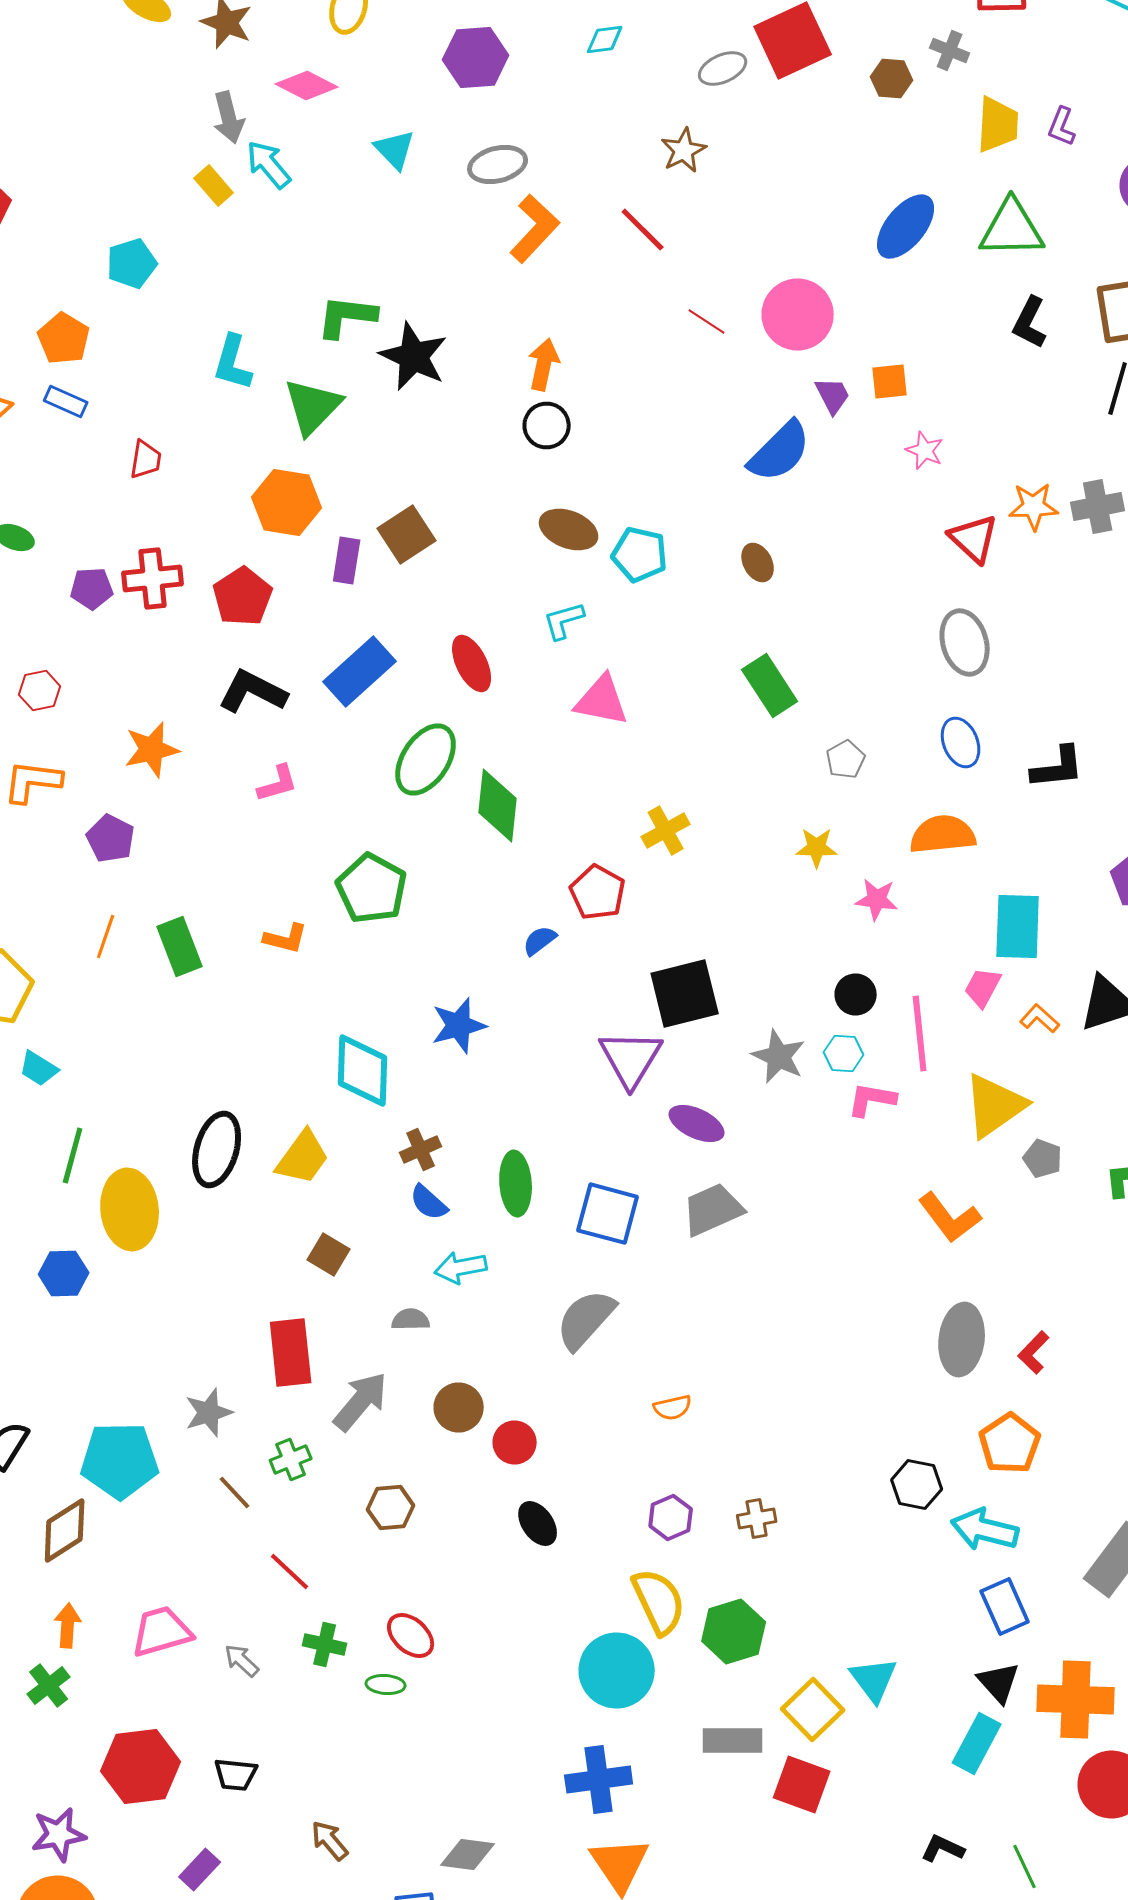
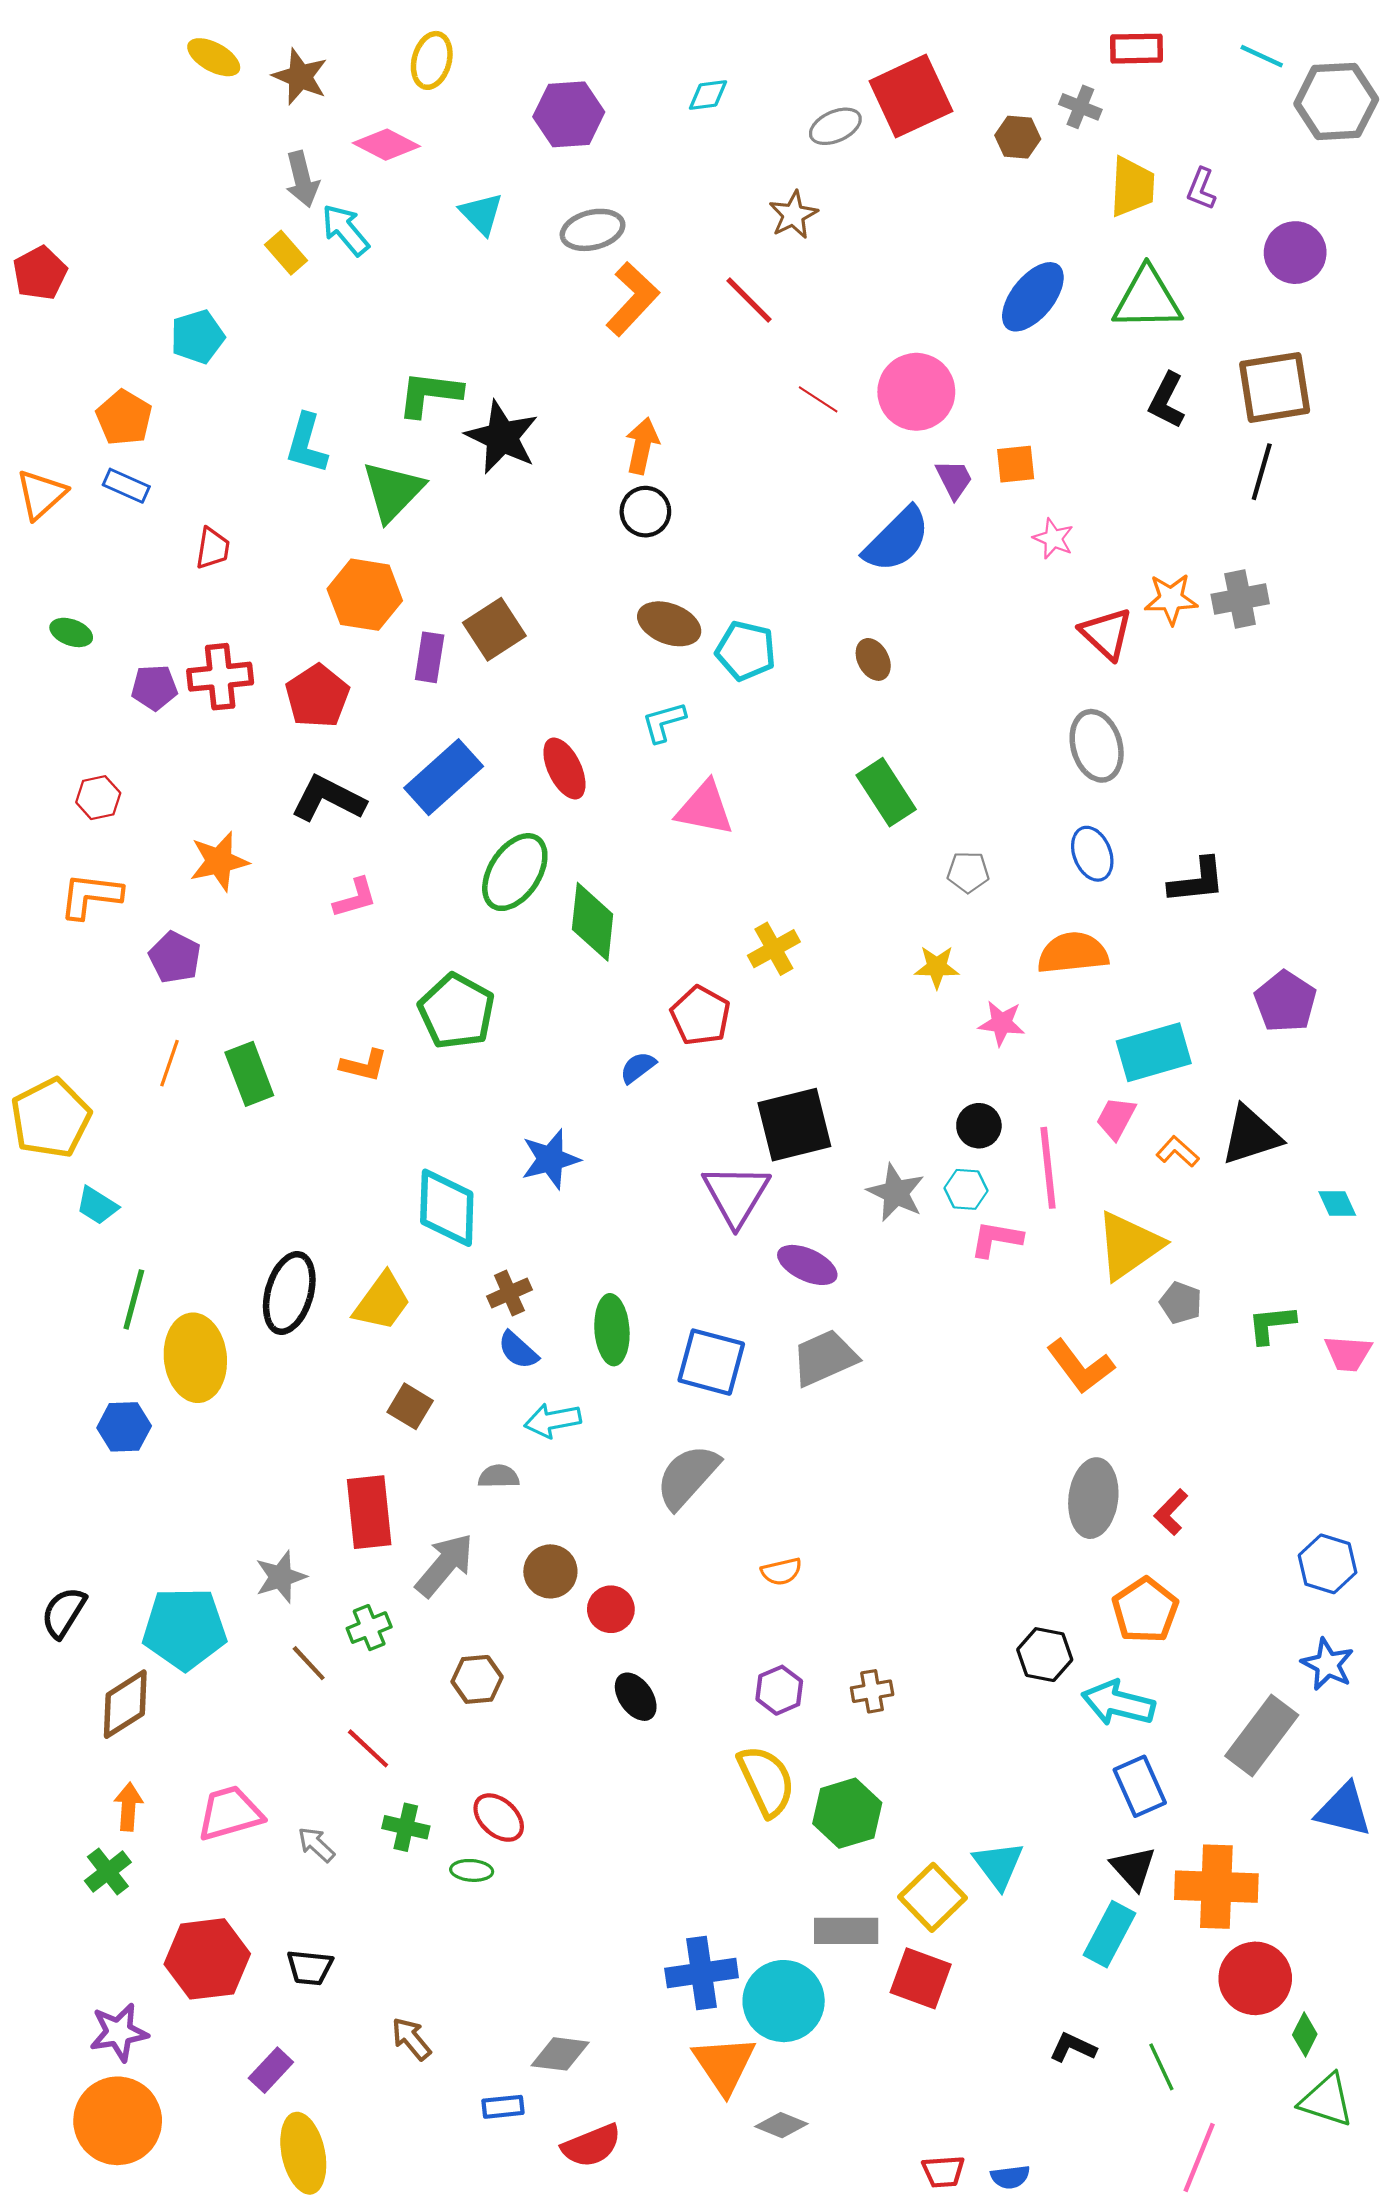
gray pentagon: (846, 760) -> (968, 872), turned 30
cyan rectangle: (1018, 926) -> (1154, 1052), turned 72
cyan circle: (617, 1670) -> (784, 2001), moved

